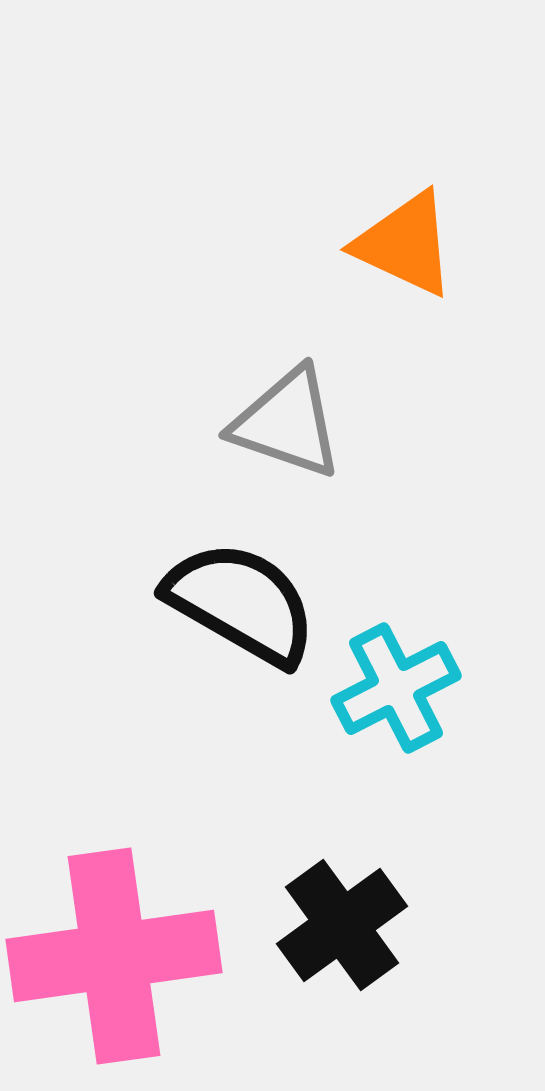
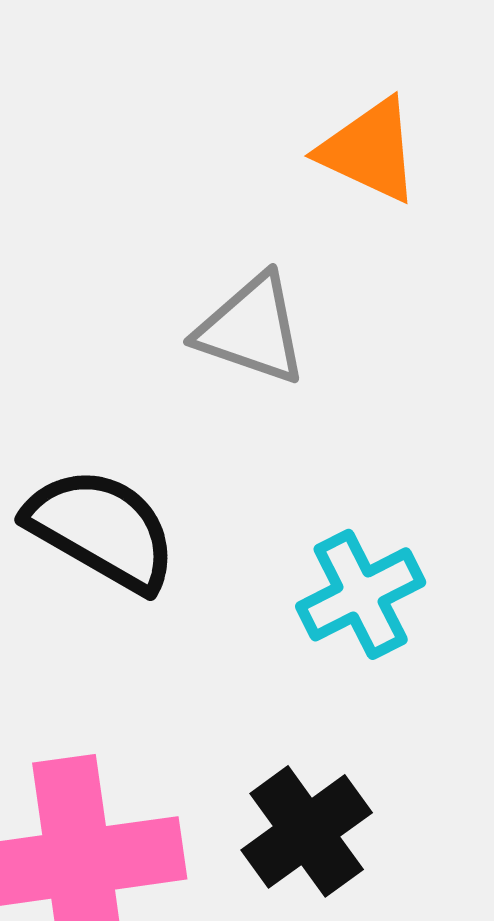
black semicircle: (241, 603) -> (102, 529), moved

